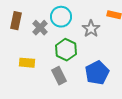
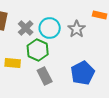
cyan circle: (61, 17) -> (50, 28), moved
green hexagon: (66, 50) -> (38, 50), moved

